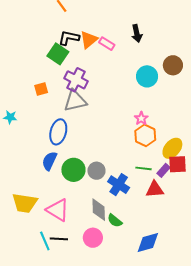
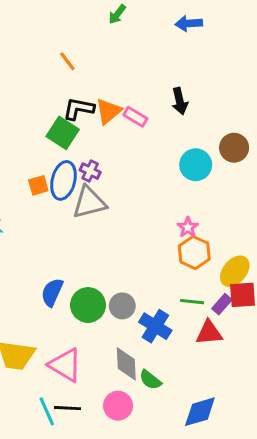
purple cross: (76, 80) -> (90, 171), size x0.6
blue ellipse: (58, 132) -> (64, 180), moved

